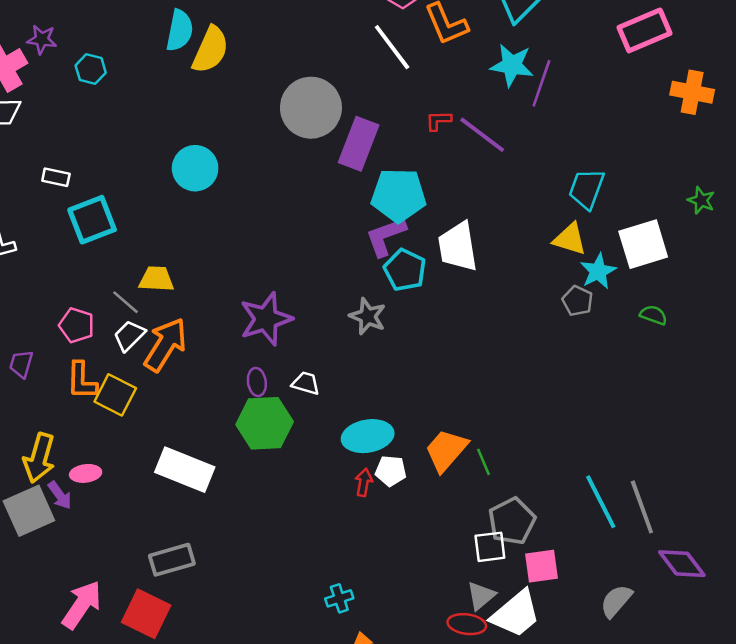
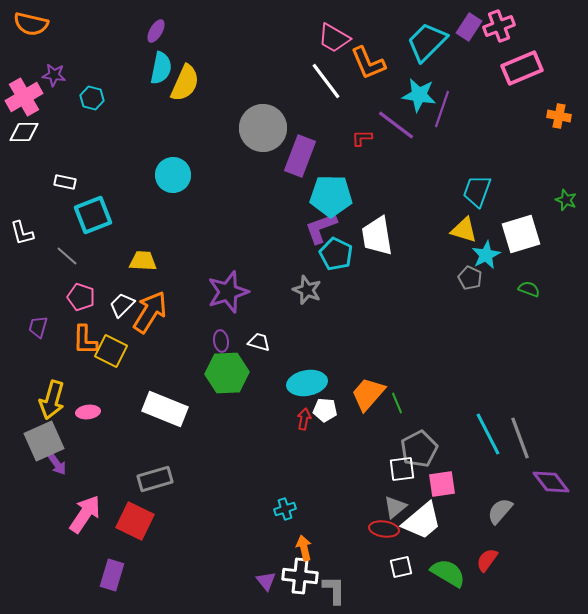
orange cross: (692, 92) -> (559, 116), size x0.7
purple line: (482, 135) -> (396, 125), moved
gray line: (126, 302) -> (67, 256), moved
purple arrow: (60, 495) -> (57, 464), moved

